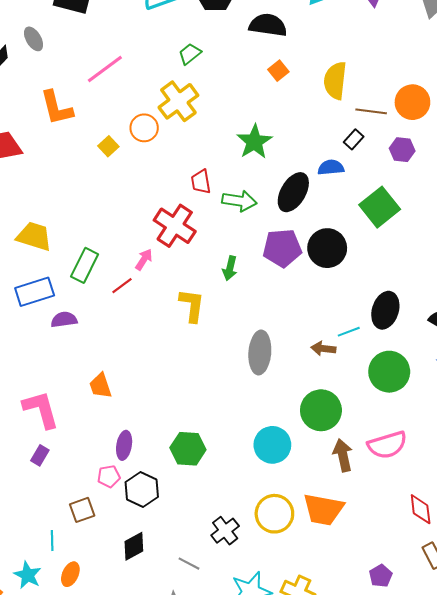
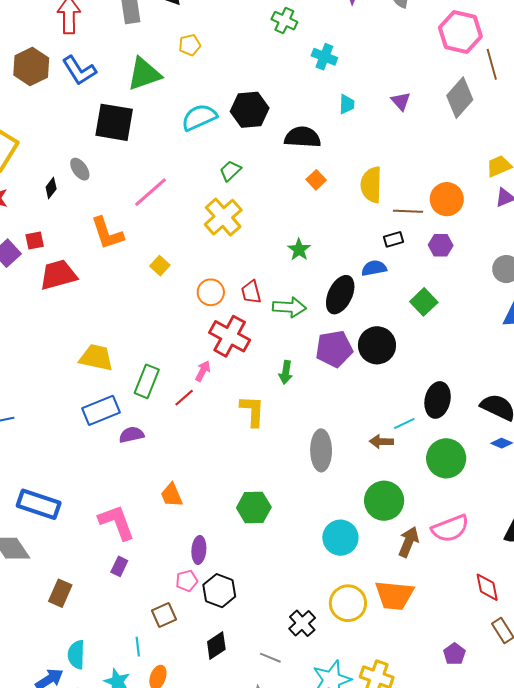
orange circle: (144, 128) -> (211, 292), moved
black rectangle: (354, 139) -> (393, 239), turned 36
green star: (254, 142) -> (299, 250), size x0.7
green square: (380, 207) -> (424, 302), size x0.7
green hexagon: (188, 449) -> (254, 508), moved
brown arrow: (343, 455) -> (409, 542), turned 40

